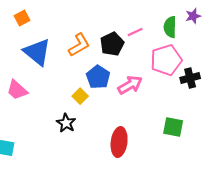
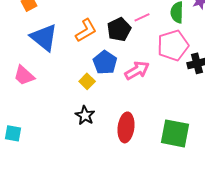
black star: (66, 123) -> (85, 115), moved
green square: (173, 127) -> (175, 133), moved, size x1.4

